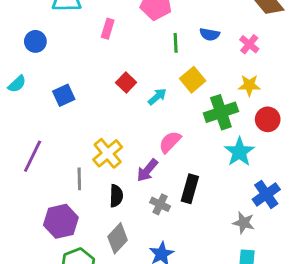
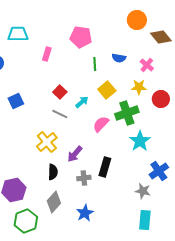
yellow star: (249, 85) -> (139, 87), moved
red circle: (268, 119) -> (161, 99), moved
pink semicircle: (170, 142) -> (101, 124), moved
gray line: (79, 179) -> (60, 114), moved, turned -63
gray cross: (160, 204) -> (84, 178), turned -32

